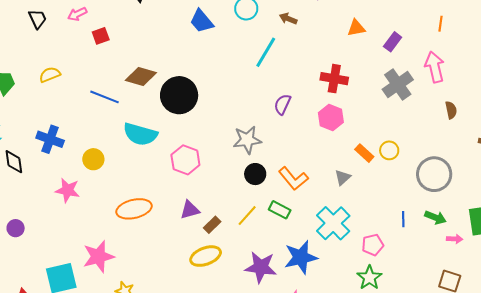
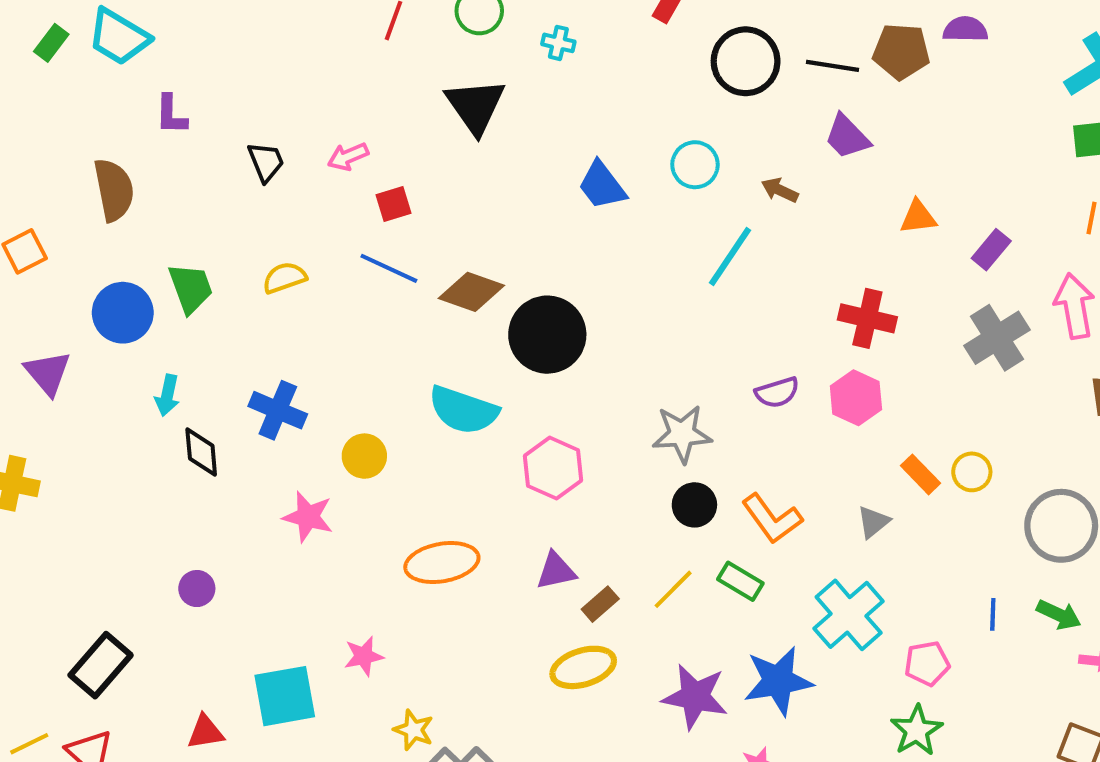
blue line: (105, 97) -> (389, 268), moved
purple semicircle: (282, 104) -> (777, 392), moved, turned -135
pink star: (98, 257) -> (364, 656), size x0.6

